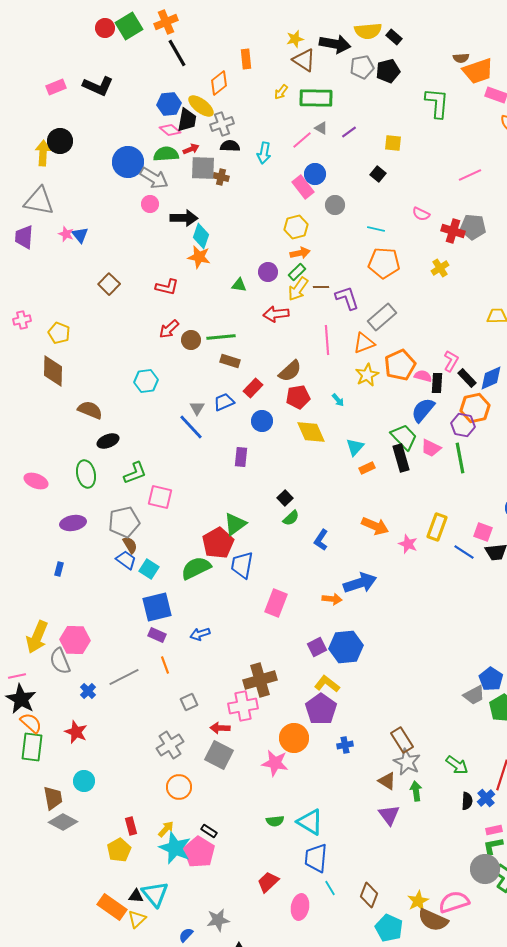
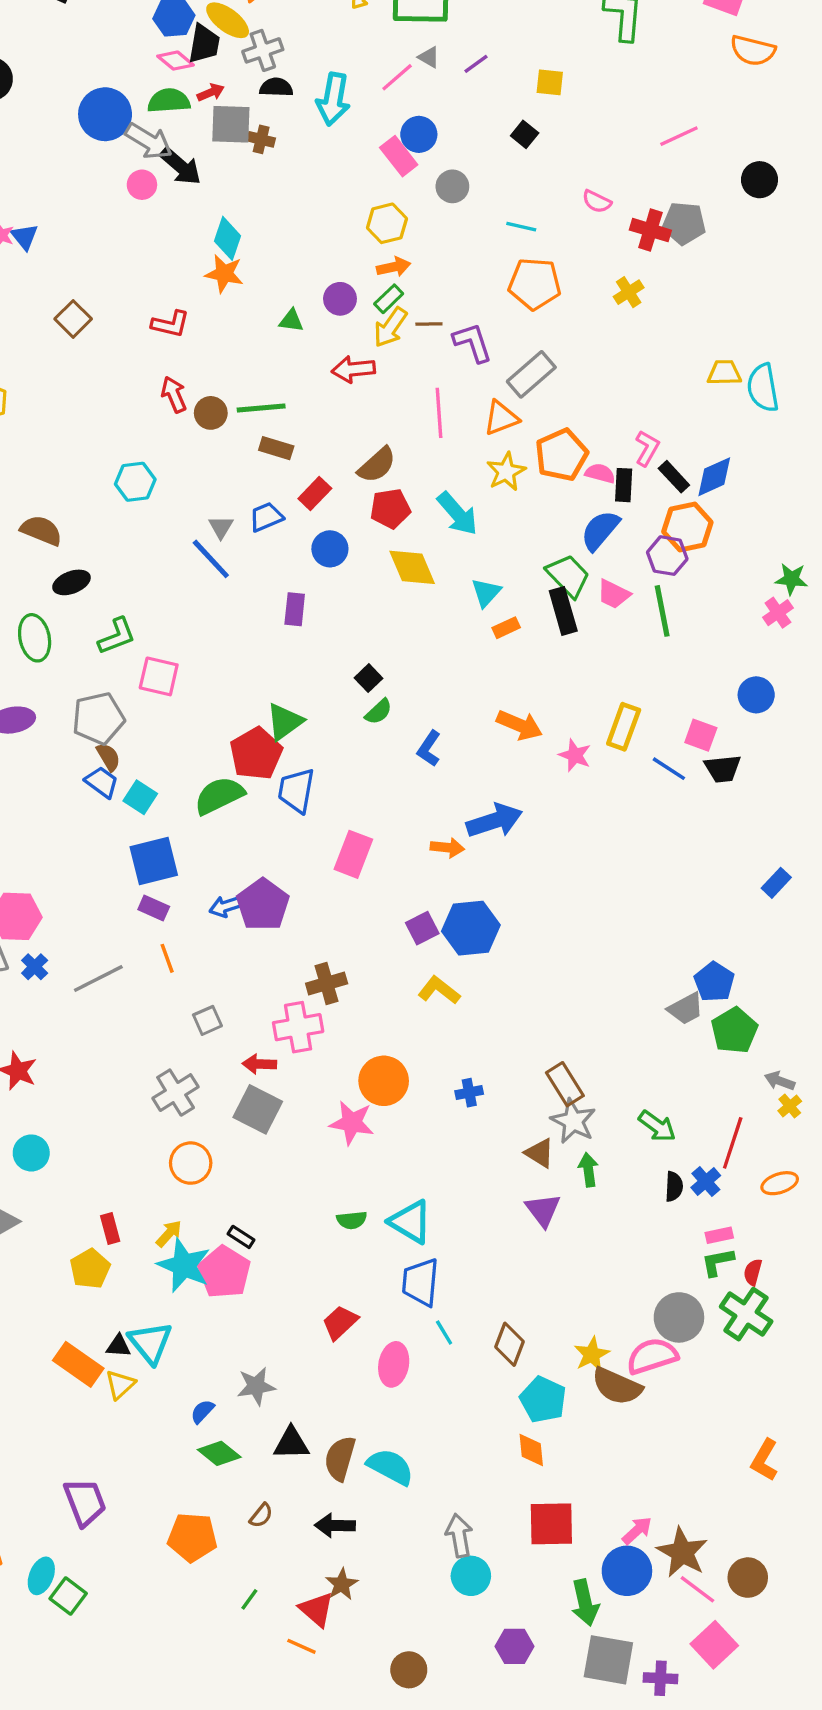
cyan arrow: (264, 153) -> (333, 99), size x1.4
black arrow: (184, 218) -> (181, 166), moved, turned 40
red arrow: (169, 329) -> (174, 394), turned 110
cyan arrow: (338, 400) -> (457, 514), size x2.0
brown cross: (260, 680) -> (327, 983), size x0.7
blue cross: (88, 691) -> (35, 967), moved
purple pentagon: (321, 709) -> (263, 905), moved
gray circle: (485, 869) -> (679, 1317), moved

